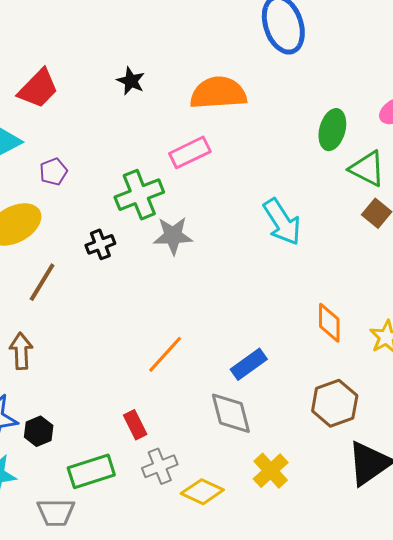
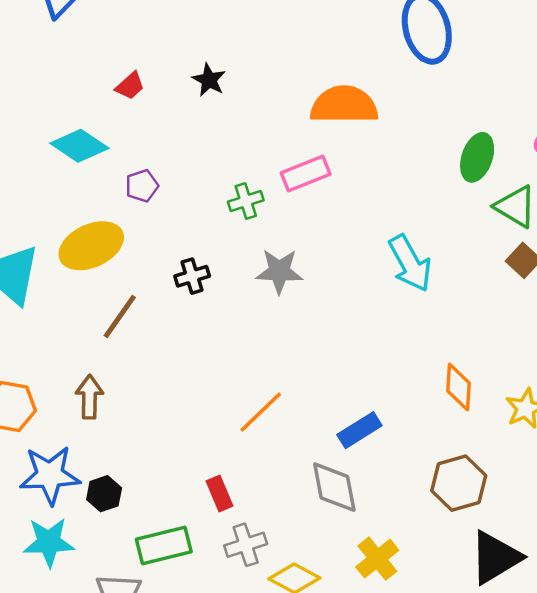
black star: (131, 81) -> (209, 80), moved
red trapezoid: (38, 89) -> (130, 86), size x0.6
green cross: (139, 195) -> (246, 201), moved, size x0.6

